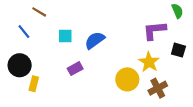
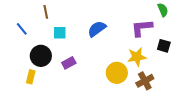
brown line: (39, 12) -> (46, 12), moved, turned 48
blue semicircle: (95, 40) -> (97, 29), moved
yellow star: (149, 62) -> (137, 57), turned 30
black circle: (20, 65) -> (41, 56), moved

